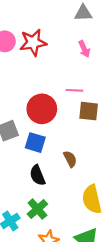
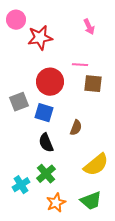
red star: (33, 42) -> (40, 38), moved
brown semicircle: (70, 159) -> (76, 128), turned 49
yellow semicircle: (92, 199) -> (96, 165), turned -116

